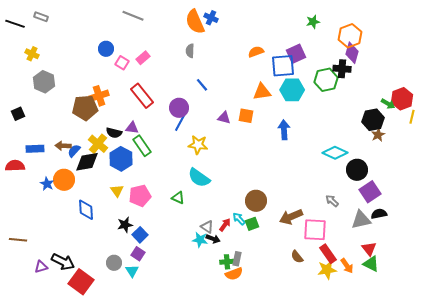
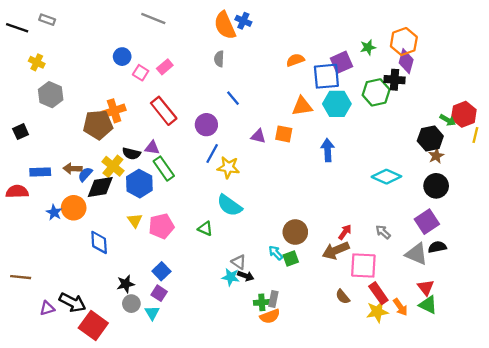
green star: (313, 22) -> (368, 47), moved
blue line: (180, 123) -> (212, 154), moved
black circle: (357, 170) -> (436, 186), moved
gray triangle: (361, 220) -> (416, 254), turned 35
black star: (125, 225) -> (126, 284), moved
red arrow: (225, 225) -> (345, 232), moved

